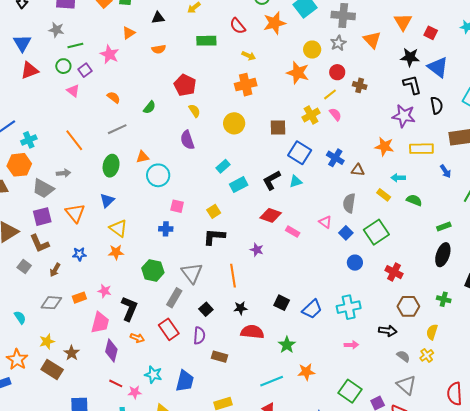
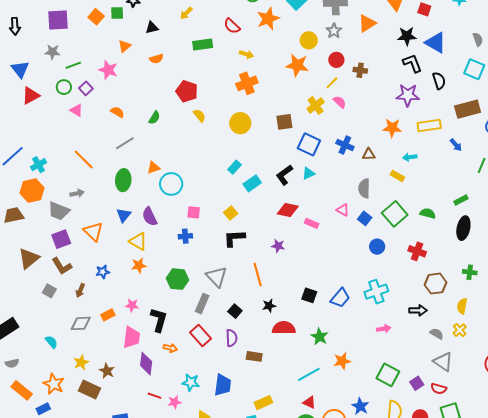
orange triangle: (372, 40) -> (367, 23), turned 48
purple semicircle: (187, 140) -> (150, 217), moved
green semicircle: (414, 200) -> (428, 213), moved

